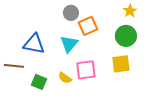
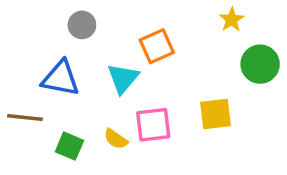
gray circle: (71, 13) -> (82, 25), moved
green circle: (126, 36) -> (260, 64), moved

